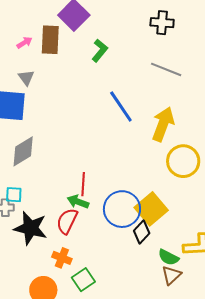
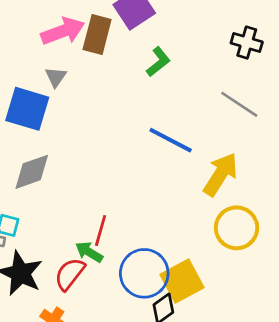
pink arrow: (24, 43) -> (63, 31), size x2.0
blue line: (121, 107) -> (171, 140), turned -40

